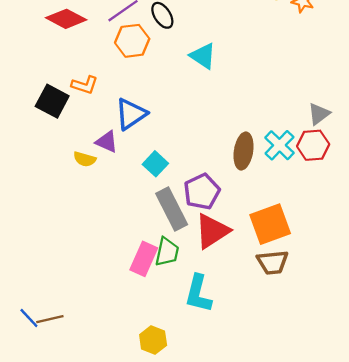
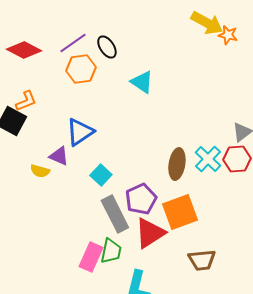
orange L-shape: (85, 85) -> (26, 101), moved, turned -40
orange square: (270, 224) -> (180, 212), moved

